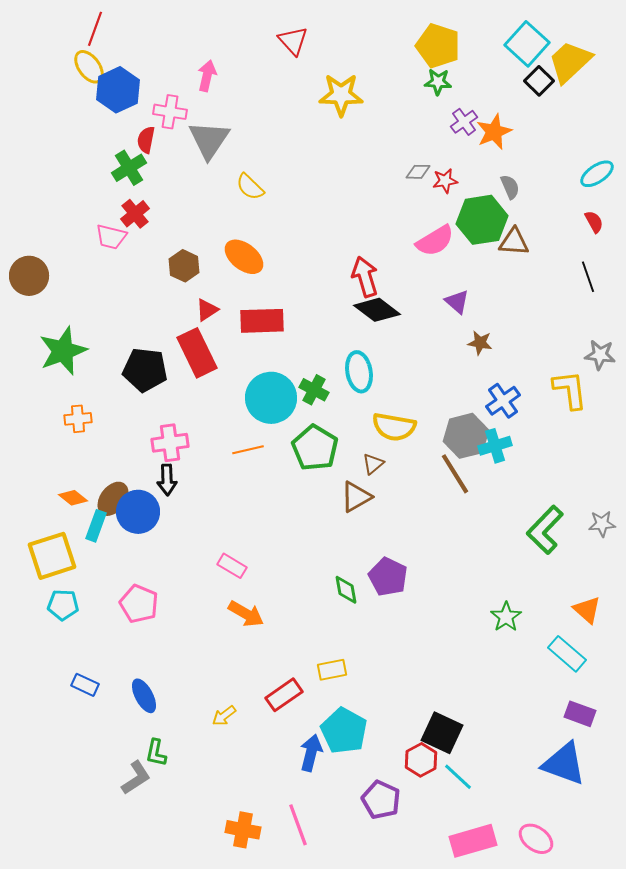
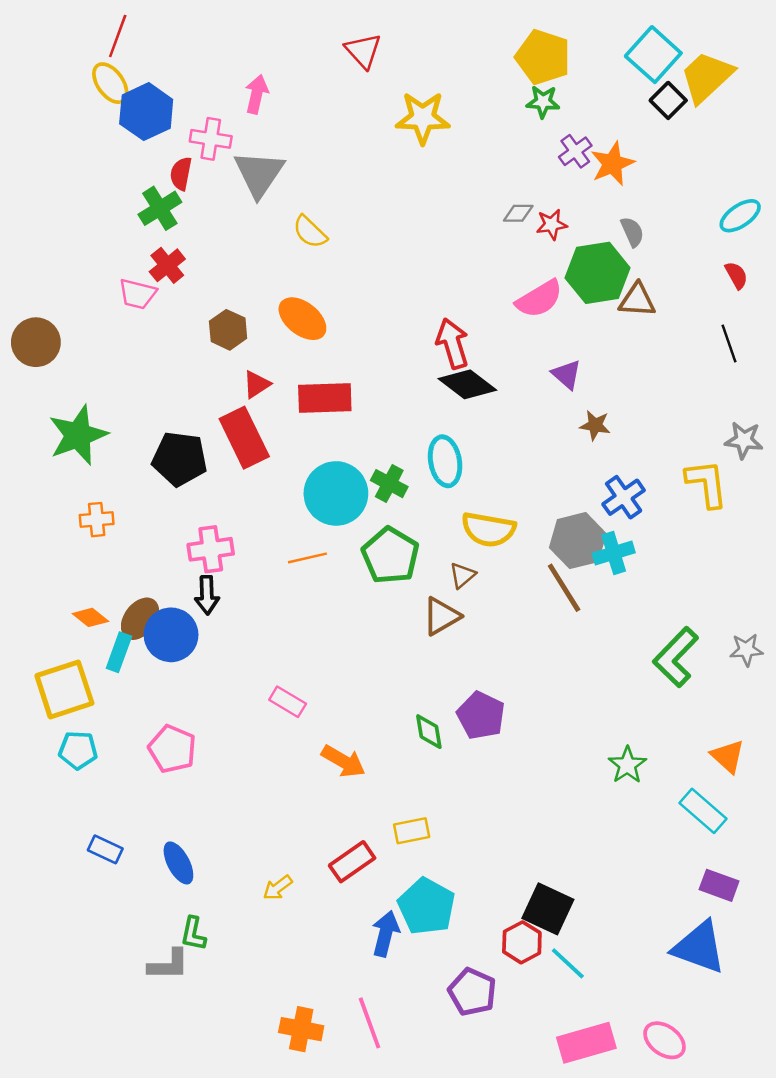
orange arrow: (246, 614) -> (343, 761), moved
gray L-shape: (136, 778) -> (169, 965), turned 33

